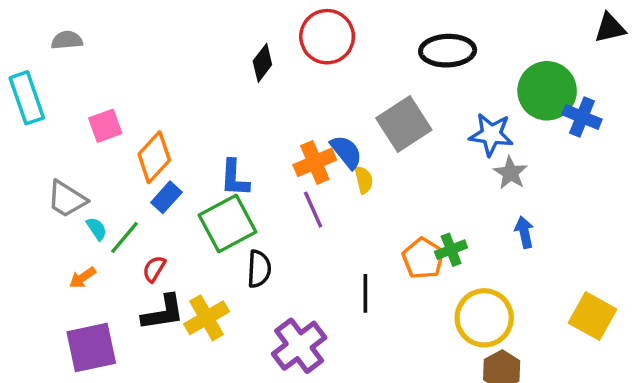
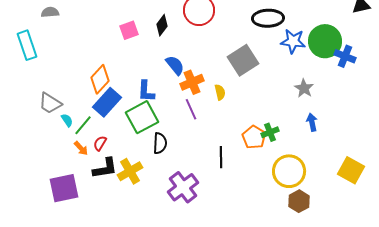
pink square: (105, 126) -> (129, 30), moved
blue star: (491, 134) -> (293, 41), moved
blue semicircle: (346, 152) -> (175, 65), moved
blue rectangle: (166, 197) -> (107, 102), size x1.6
orange arrow: (83, 278) -> (81, 148), moved, turned -98

